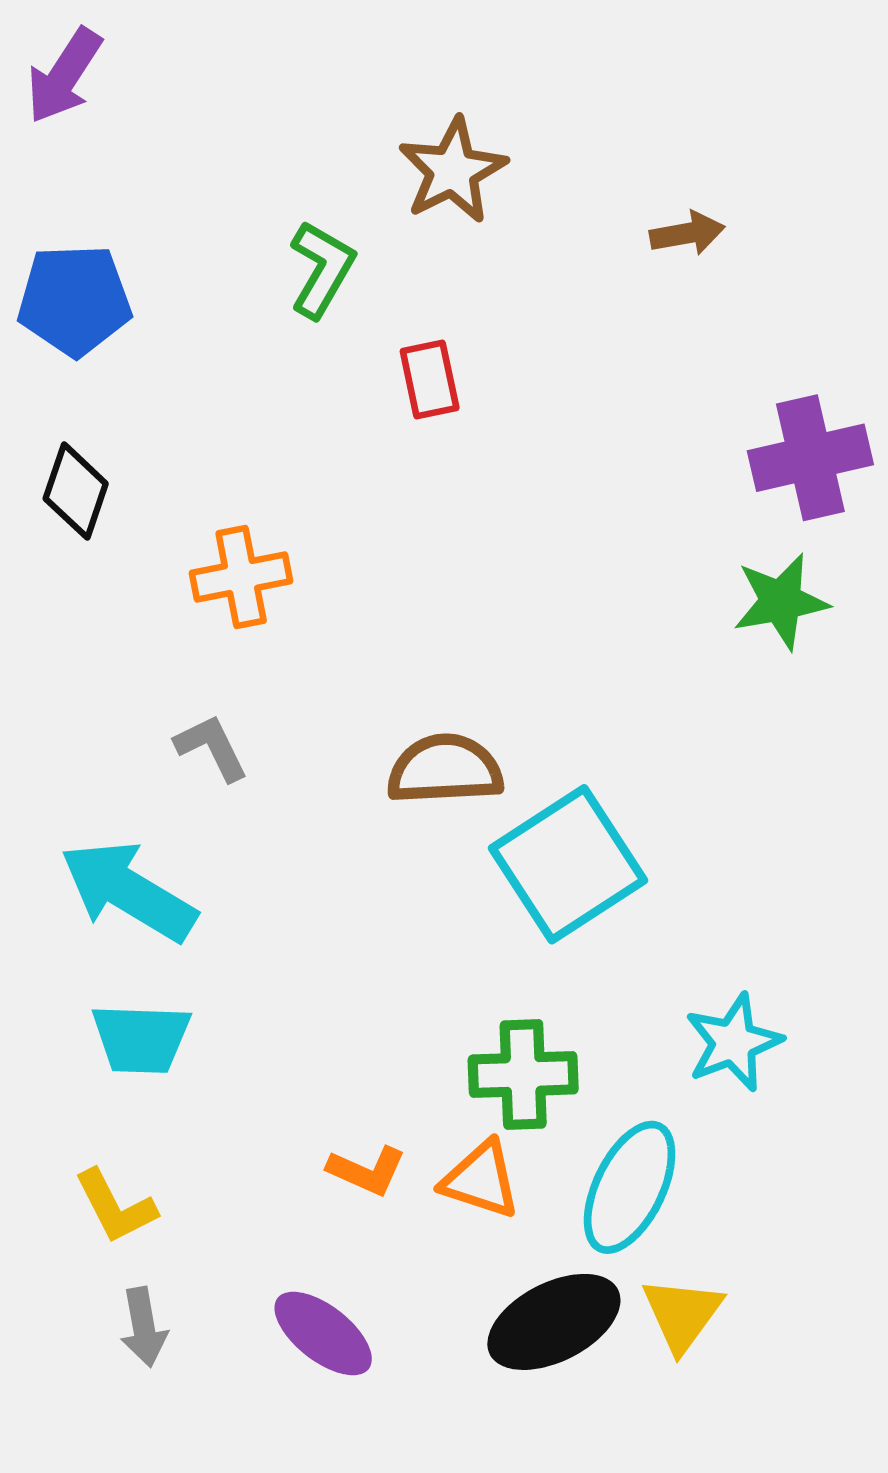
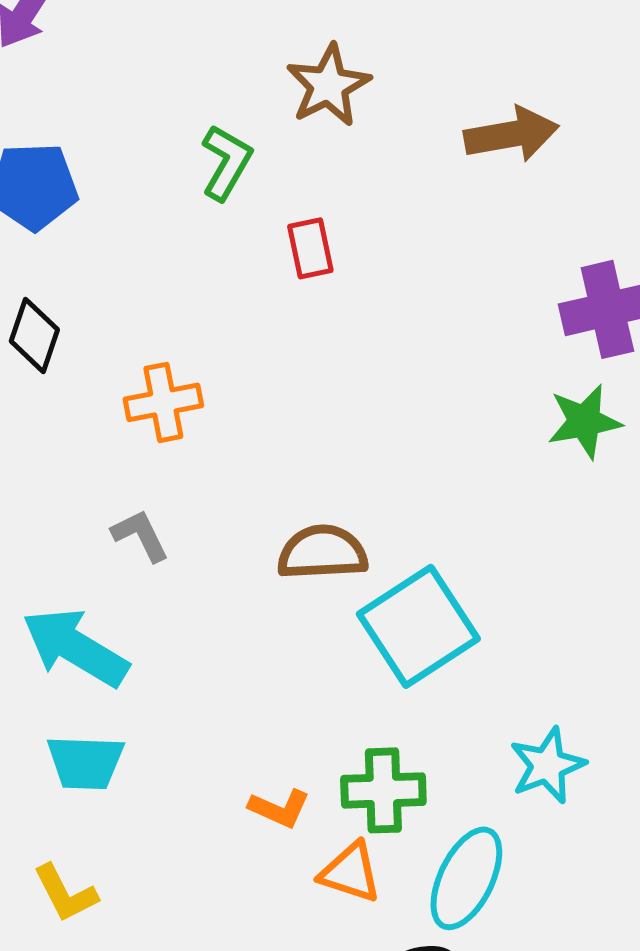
brown arrow: (687, 233) -> (511, 134), size x1.6
orange L-shape: (367, 1171) -> (279, 808), moved

